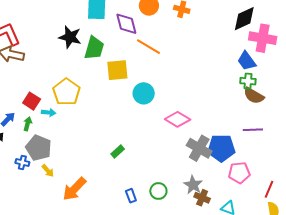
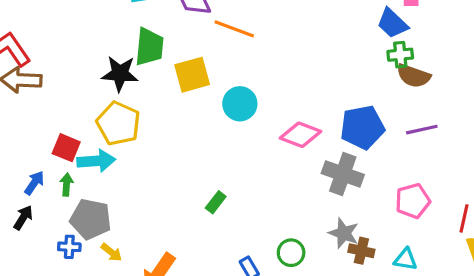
black star: (70, 37) -> (120, 74), moved
cyan arrow: (49, 113) -> (96, 161), size x1.6
blue pentagon: (221, 148) -> (362, 127), moved

